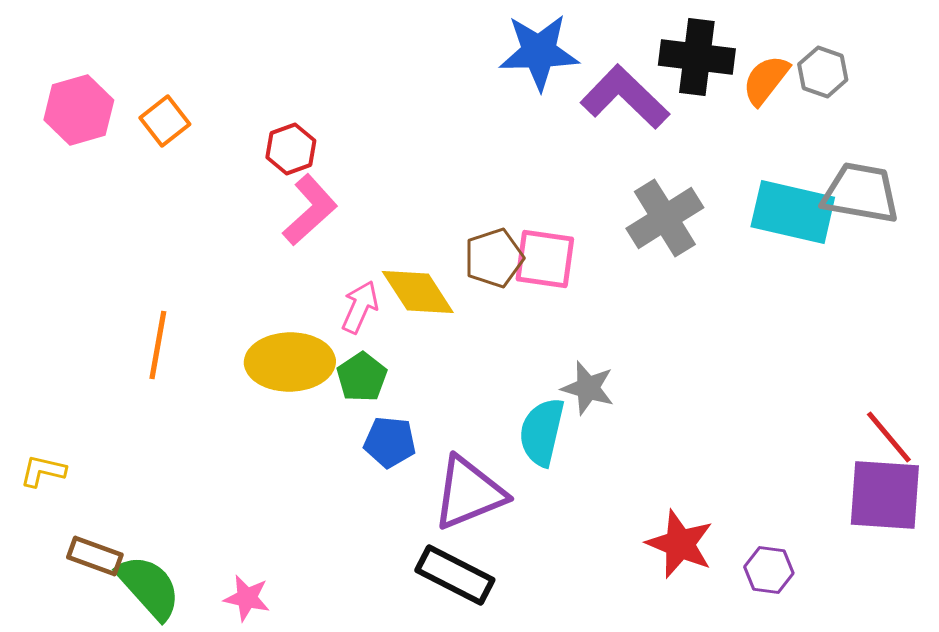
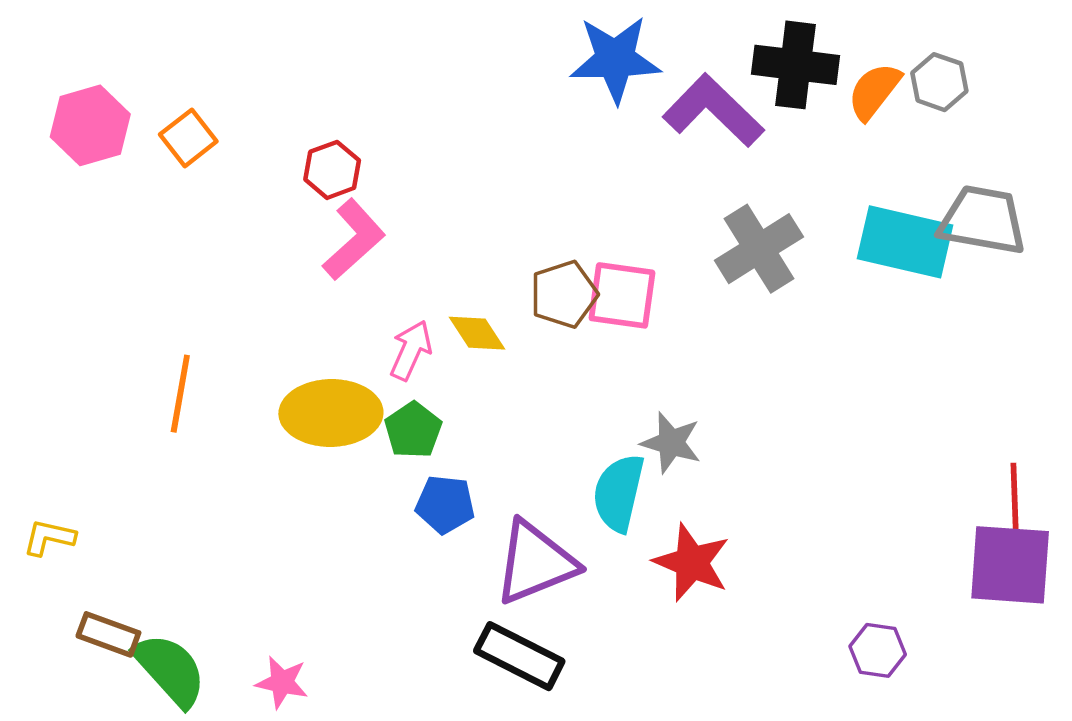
yellow diamond: (418, 292) -> (477, 333), size x0.7
red line: (889, 437) -> (1015, 499), turned 38
red star: (680, 544) -> (692, 563), moved

